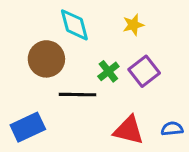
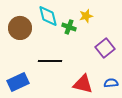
brown circle: (46, 59) -> (20, 28), moved
green cross: (108, 71) -> (69, 27), moved, turned -32
purple square: (144, 71) -> (105, 48), moved

